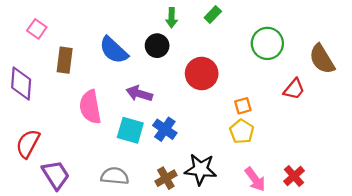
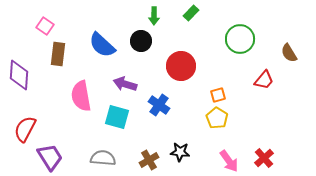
pink square: (37, 29) -> (45, 26), moved
brown semicircle: (322, 59) -> (289, 53), size x0.7
blue cross: (165, 129) -> (159, 105), moved
black star: (201, 169) -> (180, 152), size x0.7

